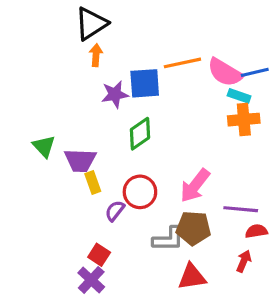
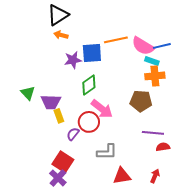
orange arrow: (96, 55) -> (61, 35), turned -80
pink arrow: (195, 186) -> (102, 109), moved, turned -90
brown pentagon: (193, 228) -> (141, 101), moved
red square: (99, 255) -> (63, 162), size x1.5
red arrow: (244, 261) -> (155, 176), moved

